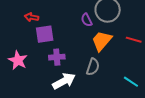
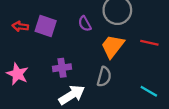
red arrow: (32, 17) -> (20, 26), moved
purple semicircle: (87, 20) -> (85, 24), moved
purple square: (45, 34) -> (46, 26), moved, turned 30

